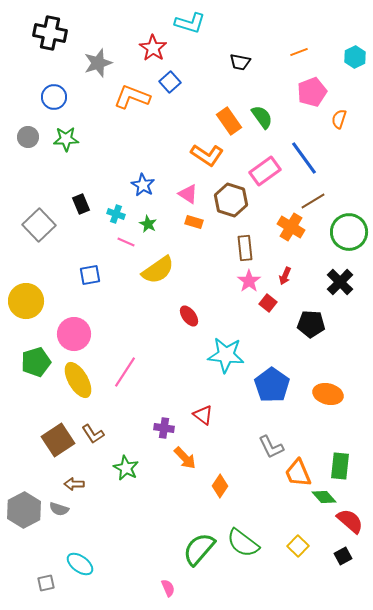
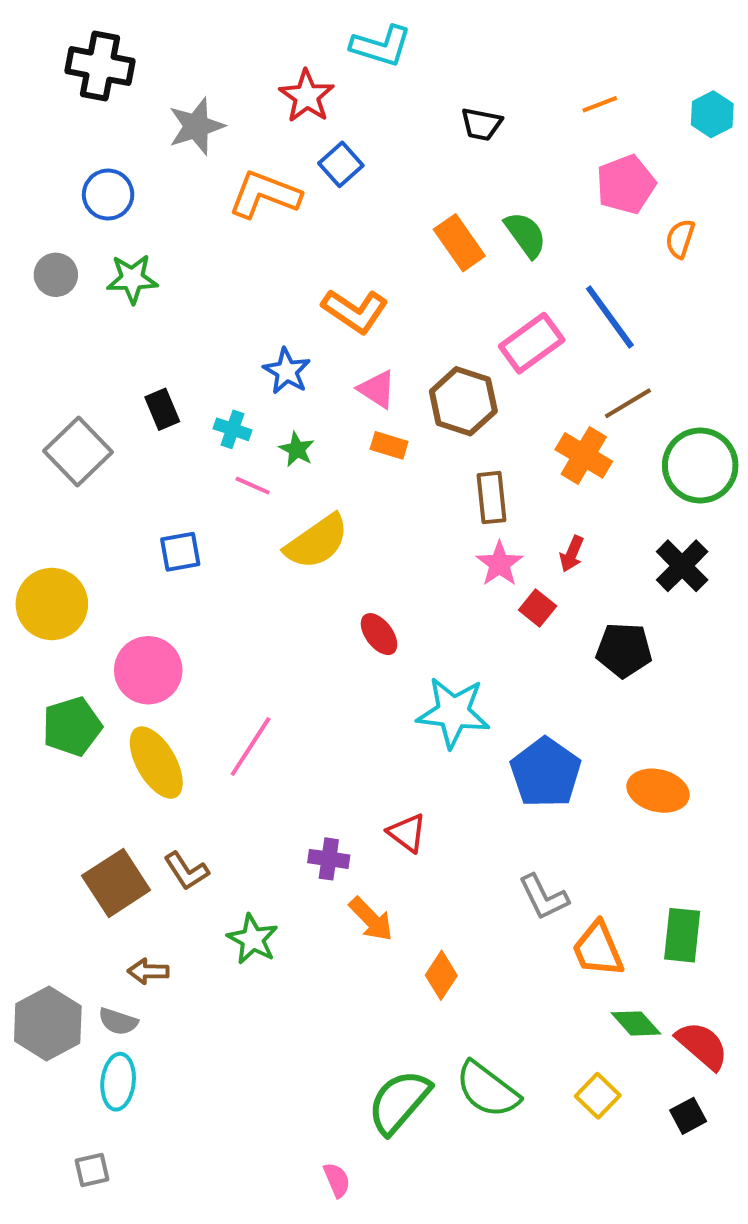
orange L-shape: (207, 155) -> (355, 311), moved
green diamond: (324, 497) -> (636, 1023), moved
cyan ellipse: (80, 564) -> (118, 1082), moved, turned 60

